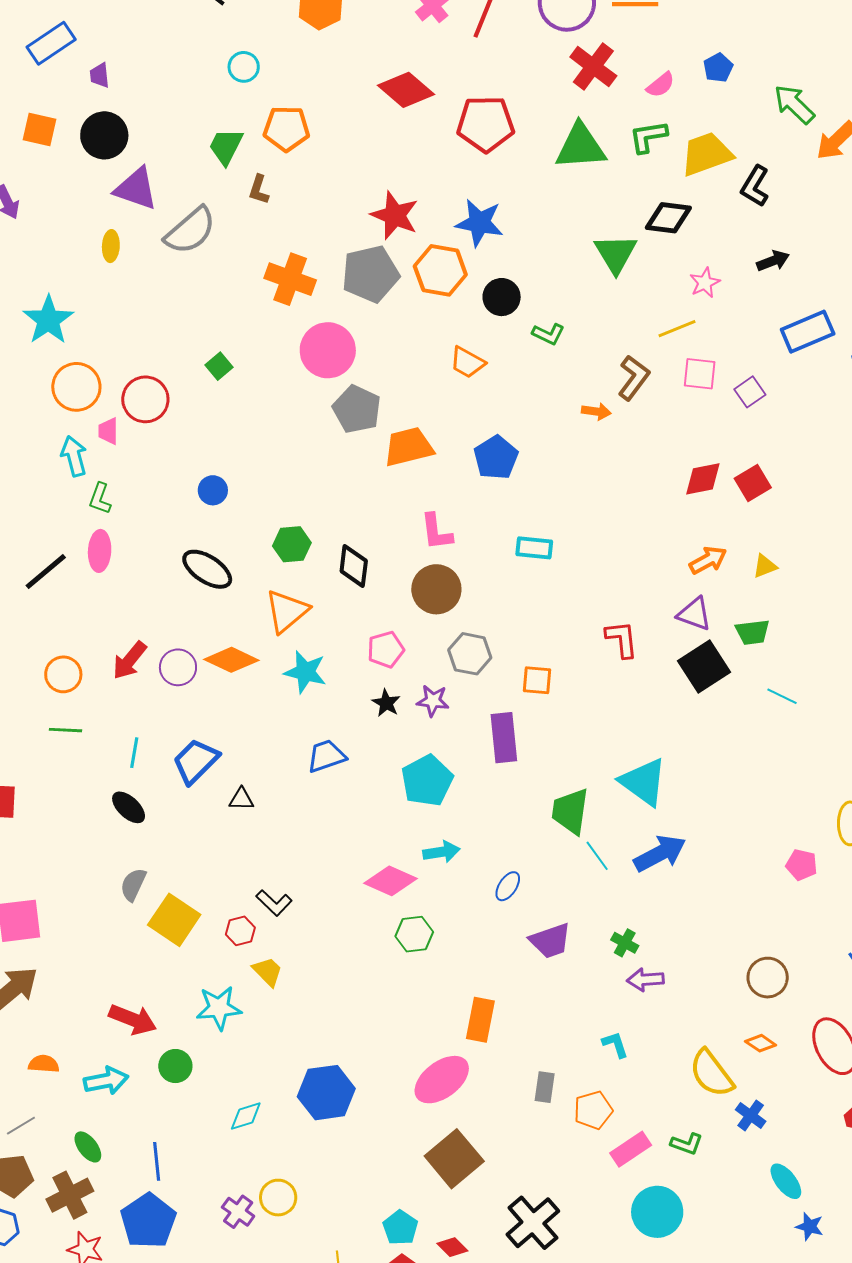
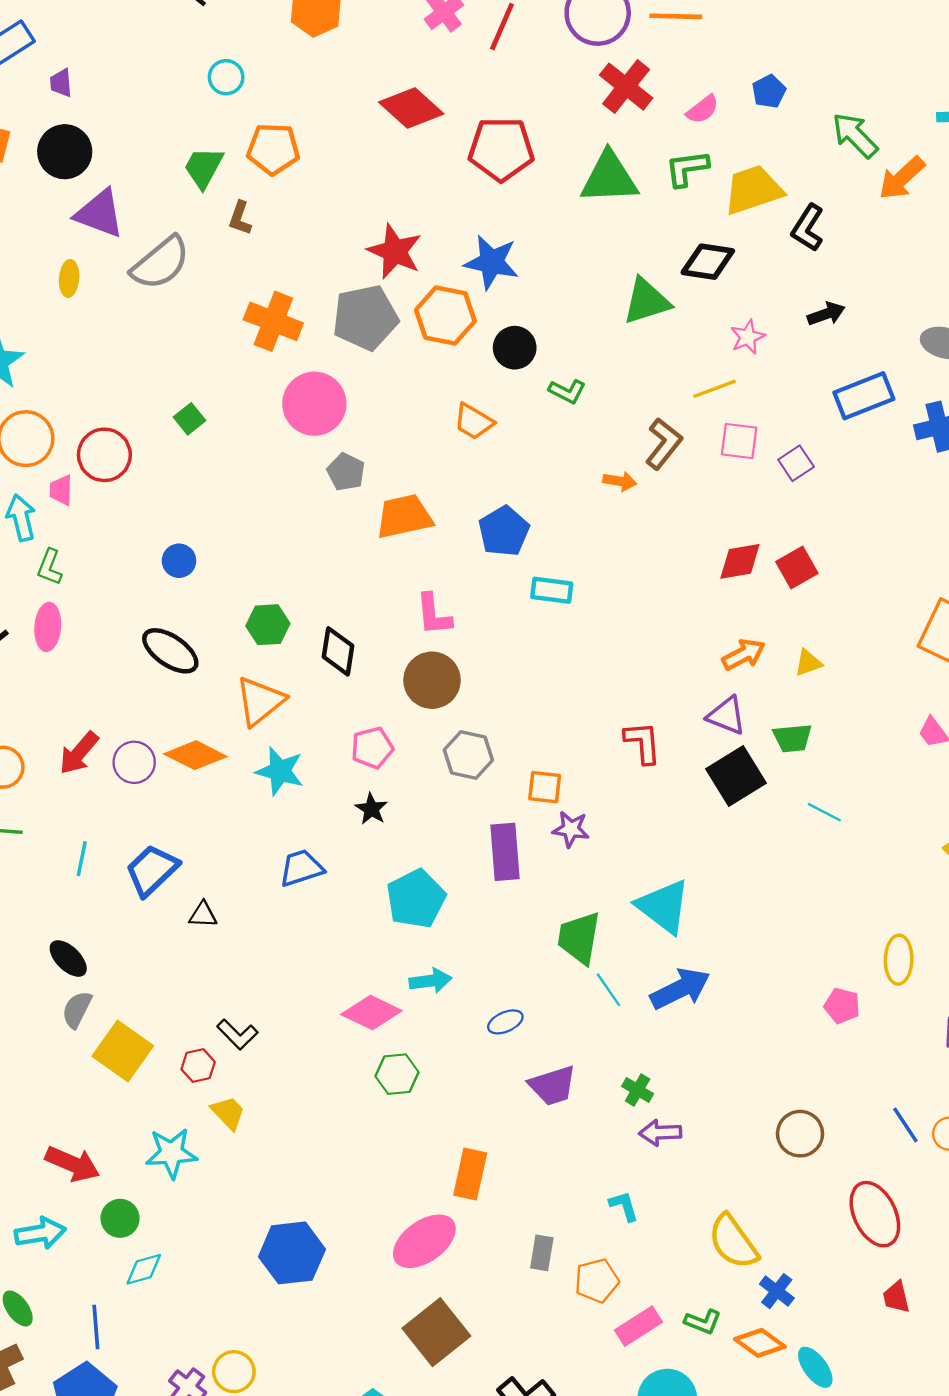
green triangle: (616, 254) -> (646, 301), turned 42
gray pentagon: (357, 409) -> (346, 472), size x0.7
cyan rectangle: (534, 548) -> (552, 590), moved
purple star: (433, 701) -> (571, 829), moved
black ellipse: (129, 807) -> (68, 958), moved
blue ellipse: (508, 886) -> (505, 1022), turned 32
orange diamond: (761, 1043) -> (760, 1343), moved, size x1.4
cyan diamond: (246, 1116) -> (144, 1269), moved

